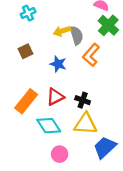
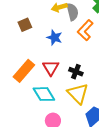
red triangle: (55, 97) -> (51, 68), turned -36
yellow triangle: (85, 124) -> (78, 94), turned 40

